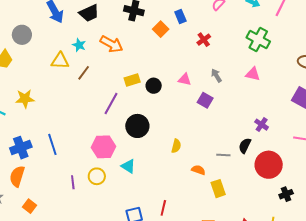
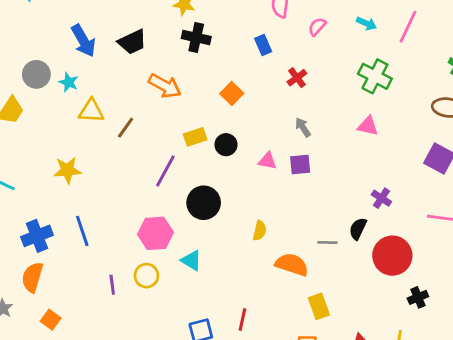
orange square: (161, 29) -> (232, 93), moved
cyan star: (79, 45) -> (69, 82), moved
gray arrow: (216, 75) -> (303, 127), moved
pink triangle: (185, 80) -> (267, 161), moved
yellow star: (25, 99) -> (67, 170), moved
purple square: (205, 100) -> (300, 165), turned -35
orange semicircle: (198, 170) -> (292, 265), size x1.6
yellow rectangle: (218, 189) -> (319, 306), moved

